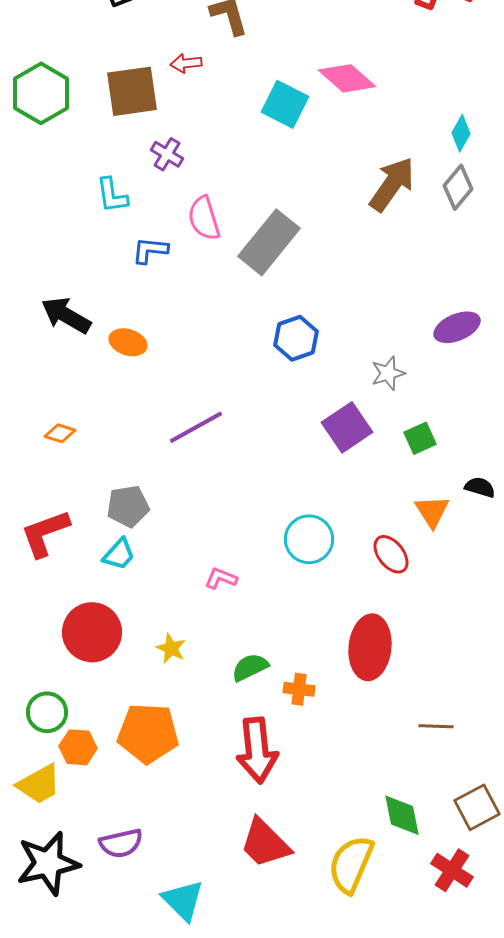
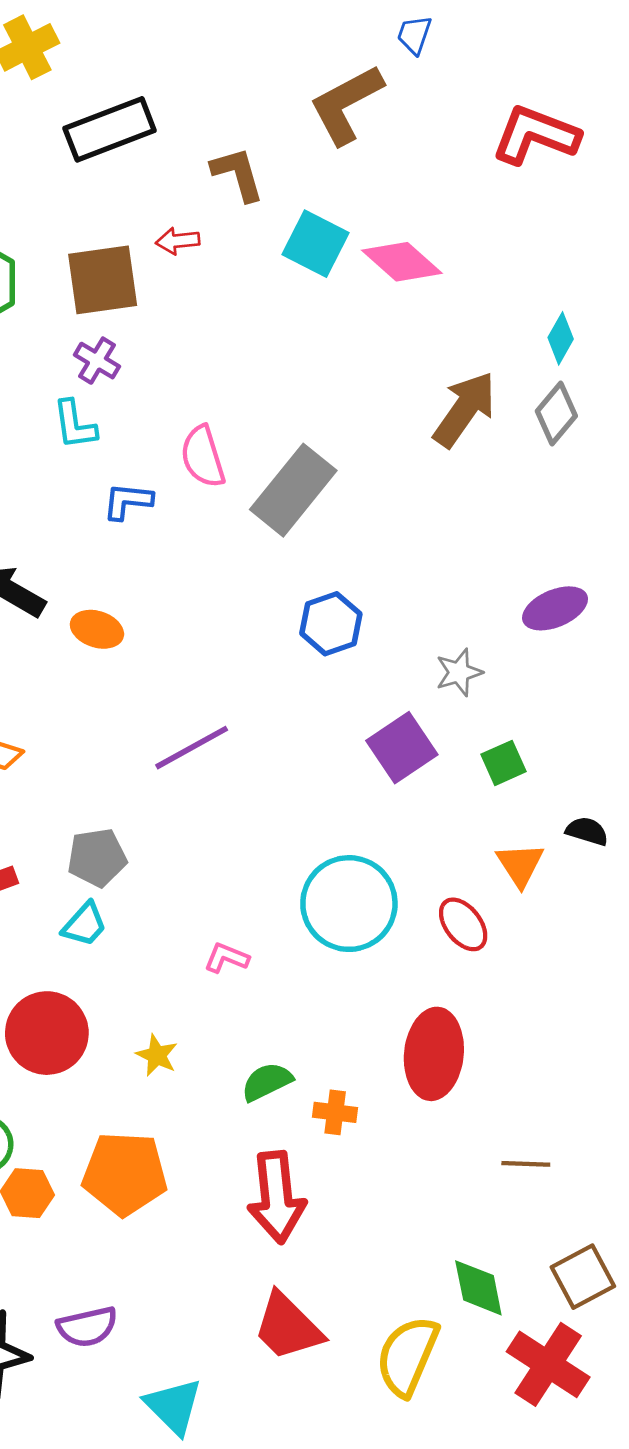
cyan square: (285, 104) -> (316, 244), moved
purple cross: (167, 154) -> (97, 361), moved
cyan circle: (309, 539) -> (349, 904), size x1.4
red cross: (452, 870) -> (548, 1364), size x1.4

